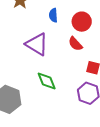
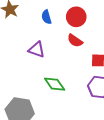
purple triangle: (37, 44) -> (37, 50), size x0.7

